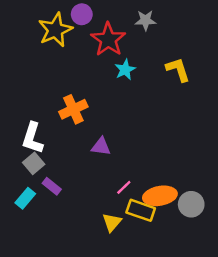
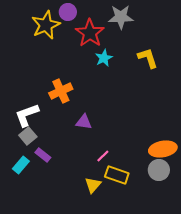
gray star: (145, 20) -> (121, 17), size x1.4
white L-shape: (32, 138) -> (27, 115), turned 52
orange ellipse: (160, 196) -> (163, 149), moved

